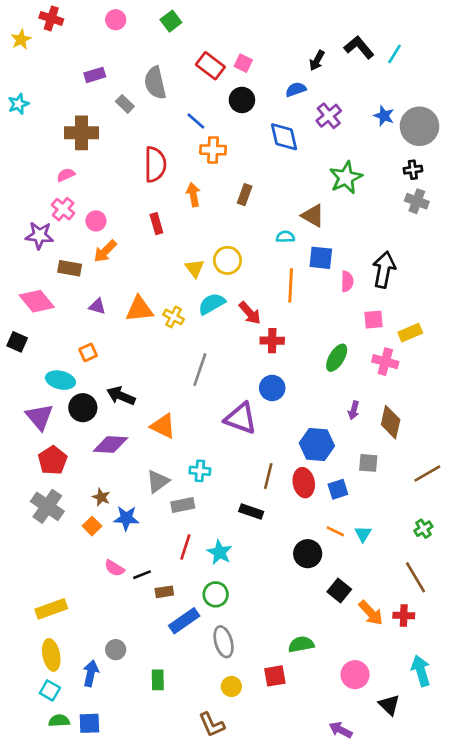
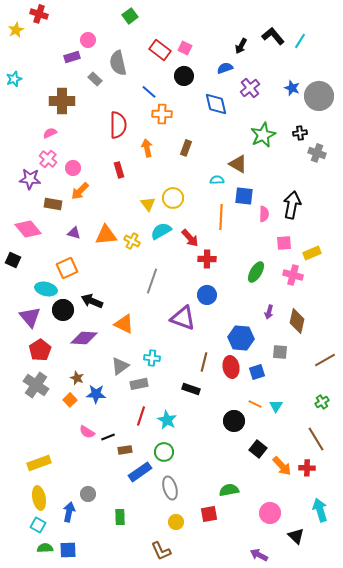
pink circle: (116, 20) -> (88, 40), moved
black cross: (413, 170) -> (300, 133), moved
orange square: (88, 352) -> (67, 268), size x1.5

